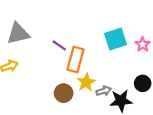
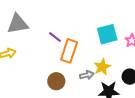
yellow star: (86, 82) -> (102, 67), moved
gray arrow: (104, 91) -> (87, 75), moved

